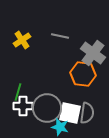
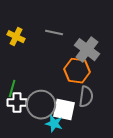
yellow cross: (22, 40) -> (16, 37), turned -30
gray semicircle: (87, 113) -> (86, 97), moved

